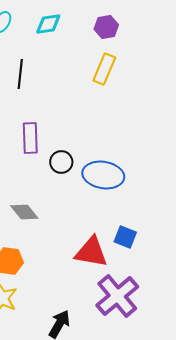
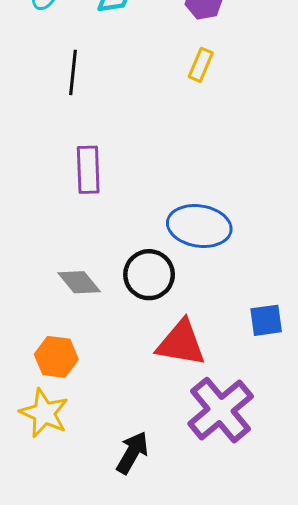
yellow rectangle: (104, 69) -> (201, 65), size x0.7
black circle: (61, 162) -> (149, 275), moved, size x1.4
blue square: (125, 237) -> (266, 320), moved, turned -30

